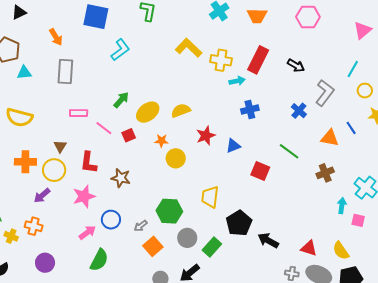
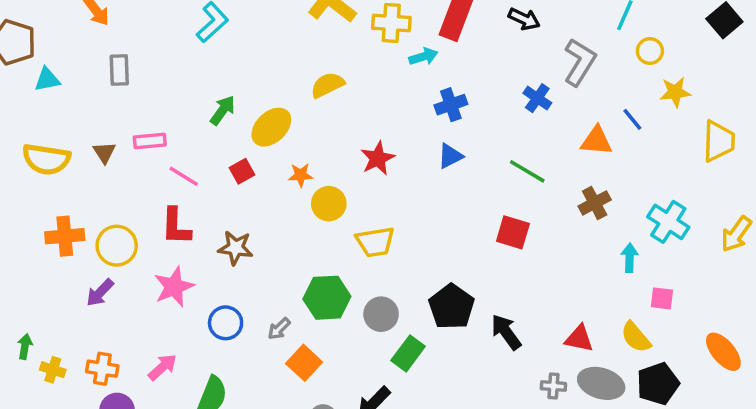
gray rectangle: (65, 71) -> (119, 70), size x0.7
yellow semicircle: (181, 111) -> (327, 85), moved
pink line: (104, 128) -> (184, 176), moved
brown triangle: (60, 146) -> (104, 152), moved
blue triangle: (233, 146) -> (450, 156), moved
red square: (260, 171) -> (513, 232), moved
yellow trapezoid: (210, 197) -> (375, 242), moved, turned -100
pink square: (358, 220) -> (662, 298), moved
orange cross: (34, 226) -> (102, 369), moved
pink arrow: (87, 233) -> (162, 367), moved
gray circle: (187, 238) -> (381, 314), moved
black arrow: (268, 240) -> (506, 332), turned 30

